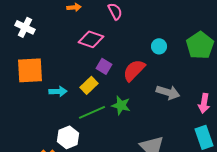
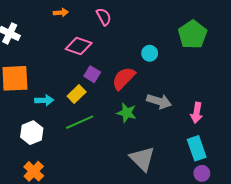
green pentagon: (200, 45) -> (192, 34), moved
green star: (121, 105) -> (127, 113), moved
white hexagon: (68, 137) -> (32, 133), moved

